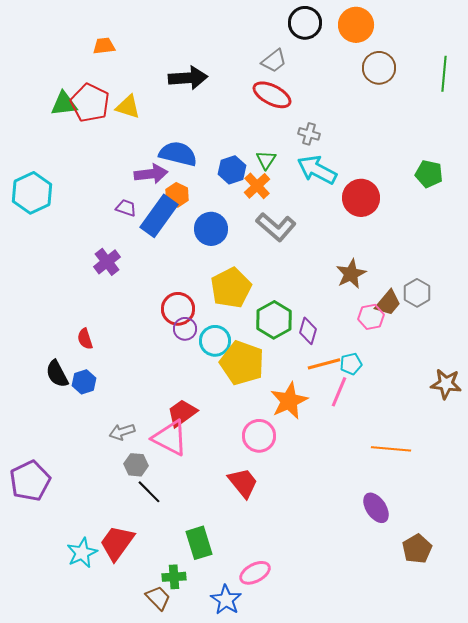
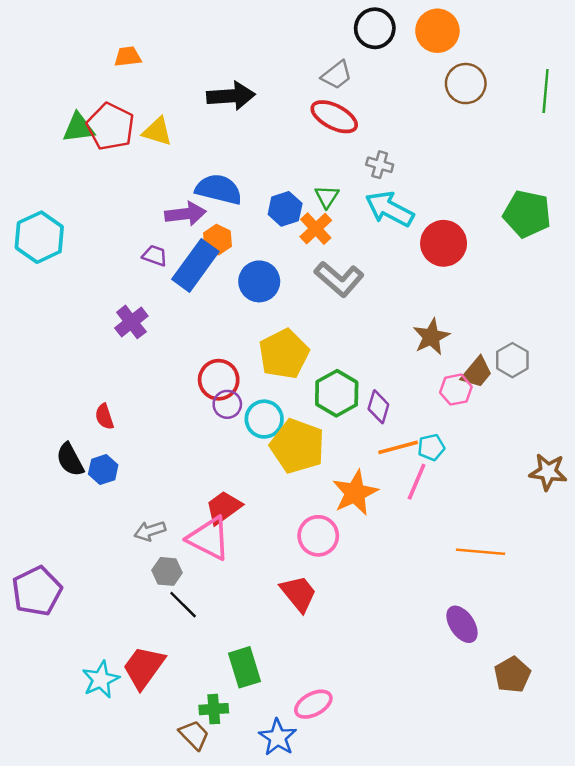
green pentagon: (429, 174) -> (527, 214), size x1.4

